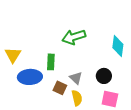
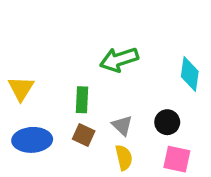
blue ellipse: (30, 77) -> (32, 140), moved
brown square: (60, 88) -> (84, 135), moved

